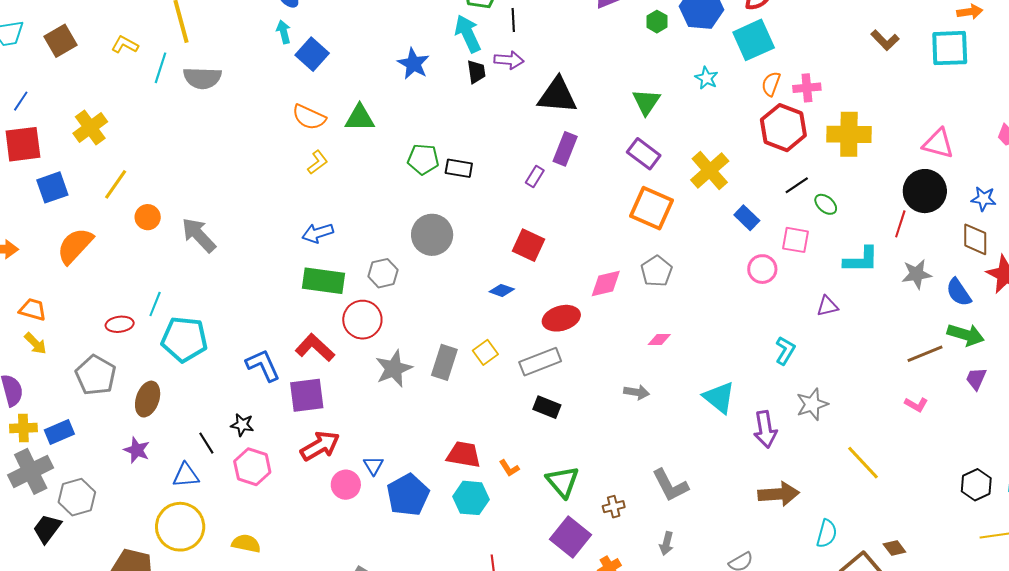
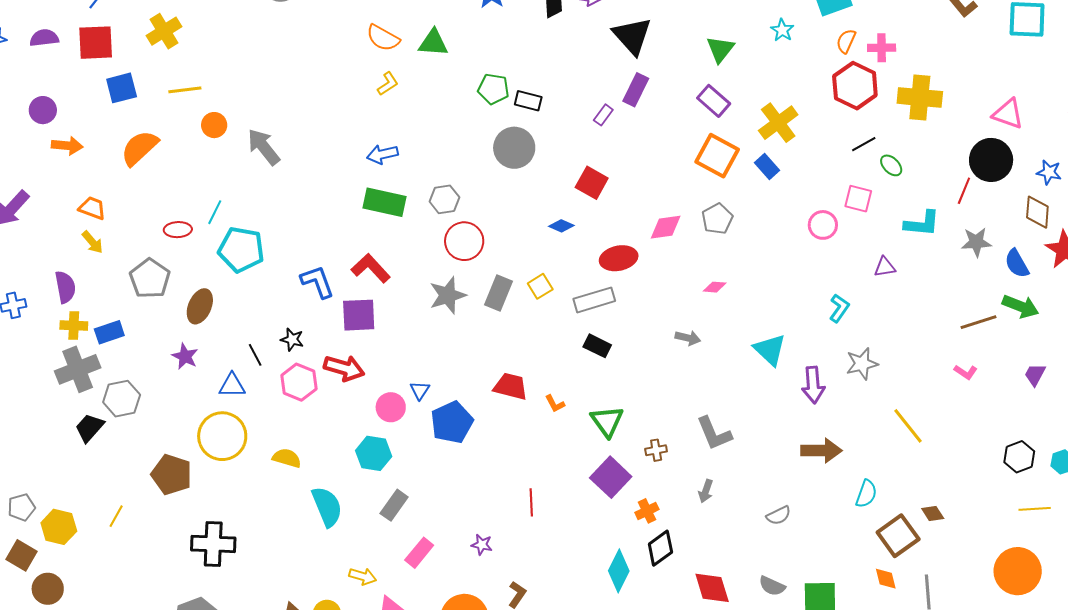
black triangle: (557, 95) -> (632, 36), turned 39
yellow line: (116, 184) -> (185, 90), turned 44
blue rectangle: (747, 218) -> (767, 166), moved
gray circle: (432, 235) -> (514, 148), moved
red circle: (362, 320) -> (464, 241), moved
purple trapezoid: (976, 379) -> (1035, 375), moved
red arrow: (320, 446) -> (344, 368), moved, turned 42
cyan hexagon: (471, 498) -> (374, 453), moved

